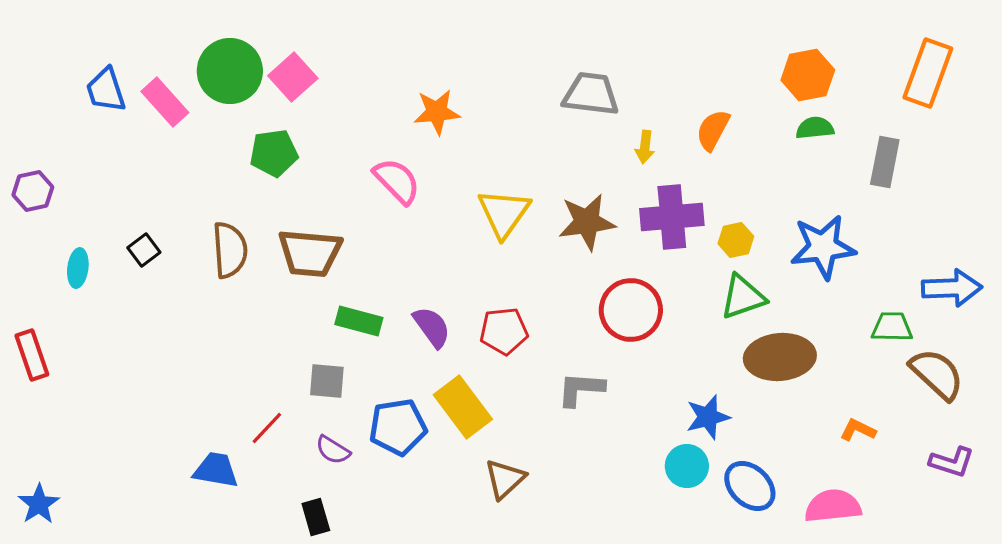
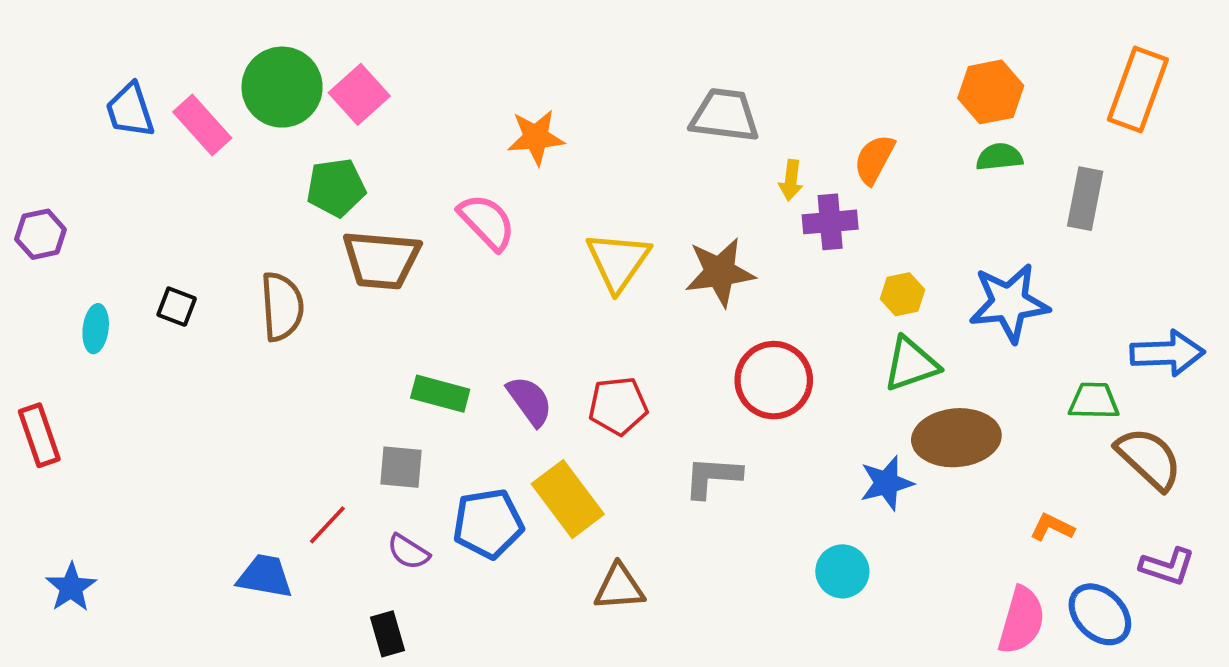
purple cross: (672, 217) -> (830, 222), moved, size x0.7
black square: (144, 250) -> (177, 307), turned -32
brown trapezoid: (310, 253) -> (381, 260), moved
blue star: (708, 417) -> (887, 483), moved
brown triangle: (505, 479) -> (619, 587), turned 39
blue ellipse: (750, 486) -> (1100, 614), moved
blue star: (39, 504) -> (71, 587), moved
pink semicircle: (833, 506) -> (1021, 620), turned 112

